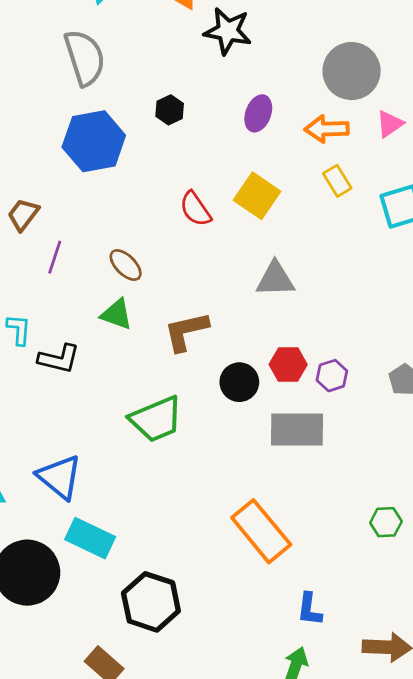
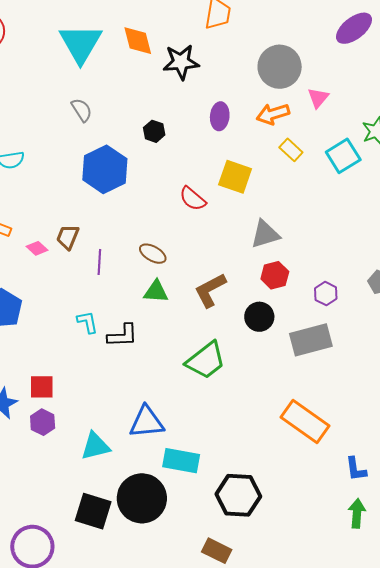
gray semicircle: (85, 58) -> (82, 110), size x0.6
red hexagon: (288, 365) -> (275, 275), moved
blue triangle: (60, 477) -> (147, 422), turned -30

